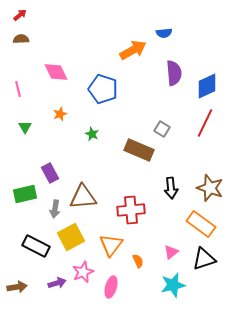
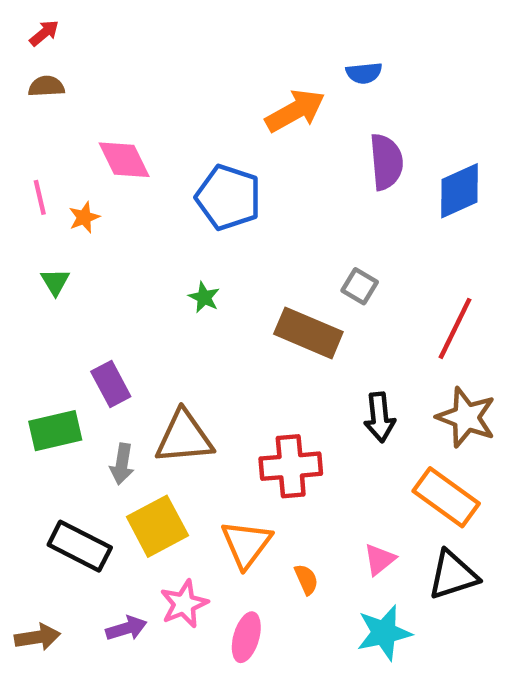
orange star: (60, 114) -> (84, 217), moved
red line: (205, 123) -> (455, 328), moved

